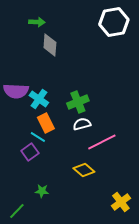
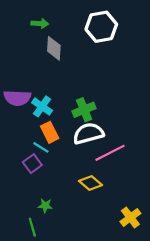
white hexagon: (114, 22) -> (101, 27), moved
white semicircle: (82, 124) -> (88, 133), size x1.6
green line: (17, 211) -> (32, 227), moved, turned -60

